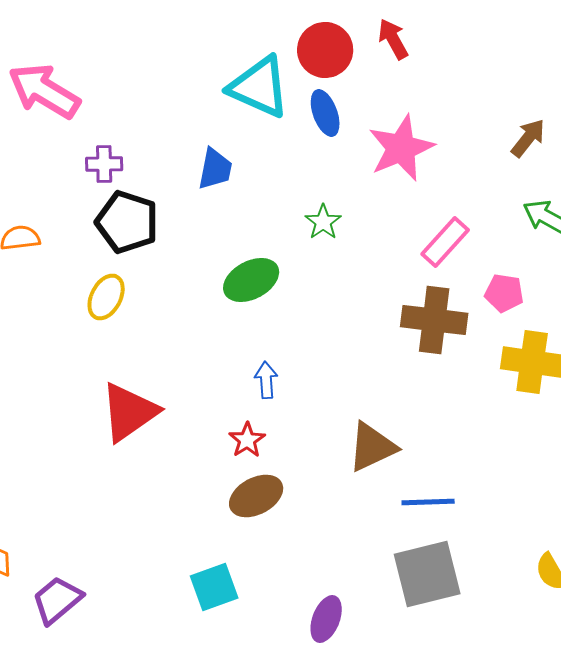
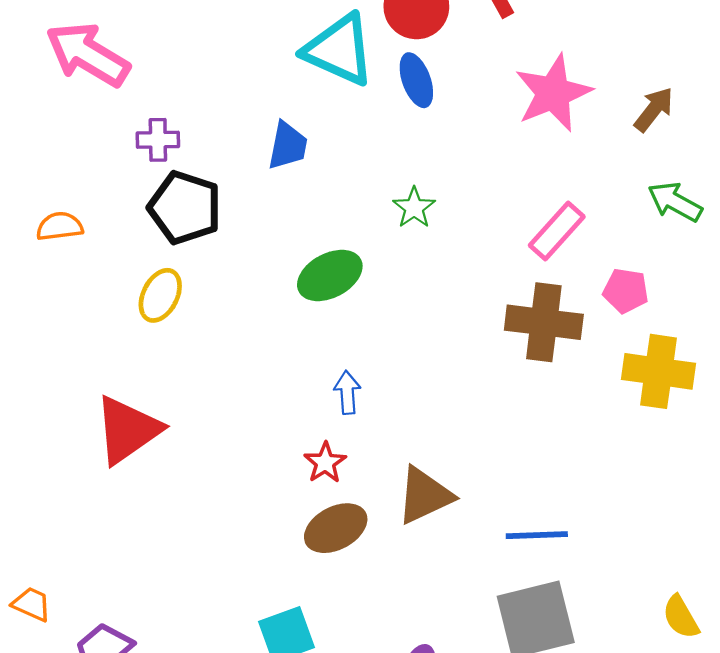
pink star: (401, 148) -> (553, 93), moved
red triangle: (129, 412) -> (127, 430), moved
brown triangle: (372, 447) -> (425, 495), moved

